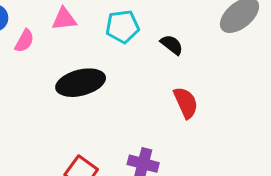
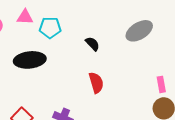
cyan pentagon: (122, 26) -> (50, 28), moved

